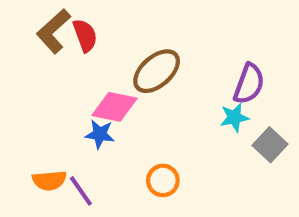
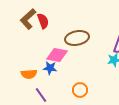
brown ellipse: (157, 71) -> (77, 38), turned 30
orange semicircle: (49, 180) -> (29, 74), moved

